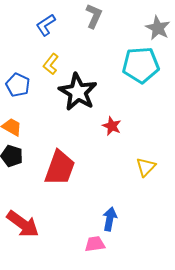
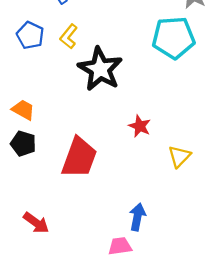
blue pentagon: (18, 85) -> (30, 35), moved
red star: (112, 126) -> (140, 126), moved
red arrow: (23, 224) -> (36, 223), size x0.7

